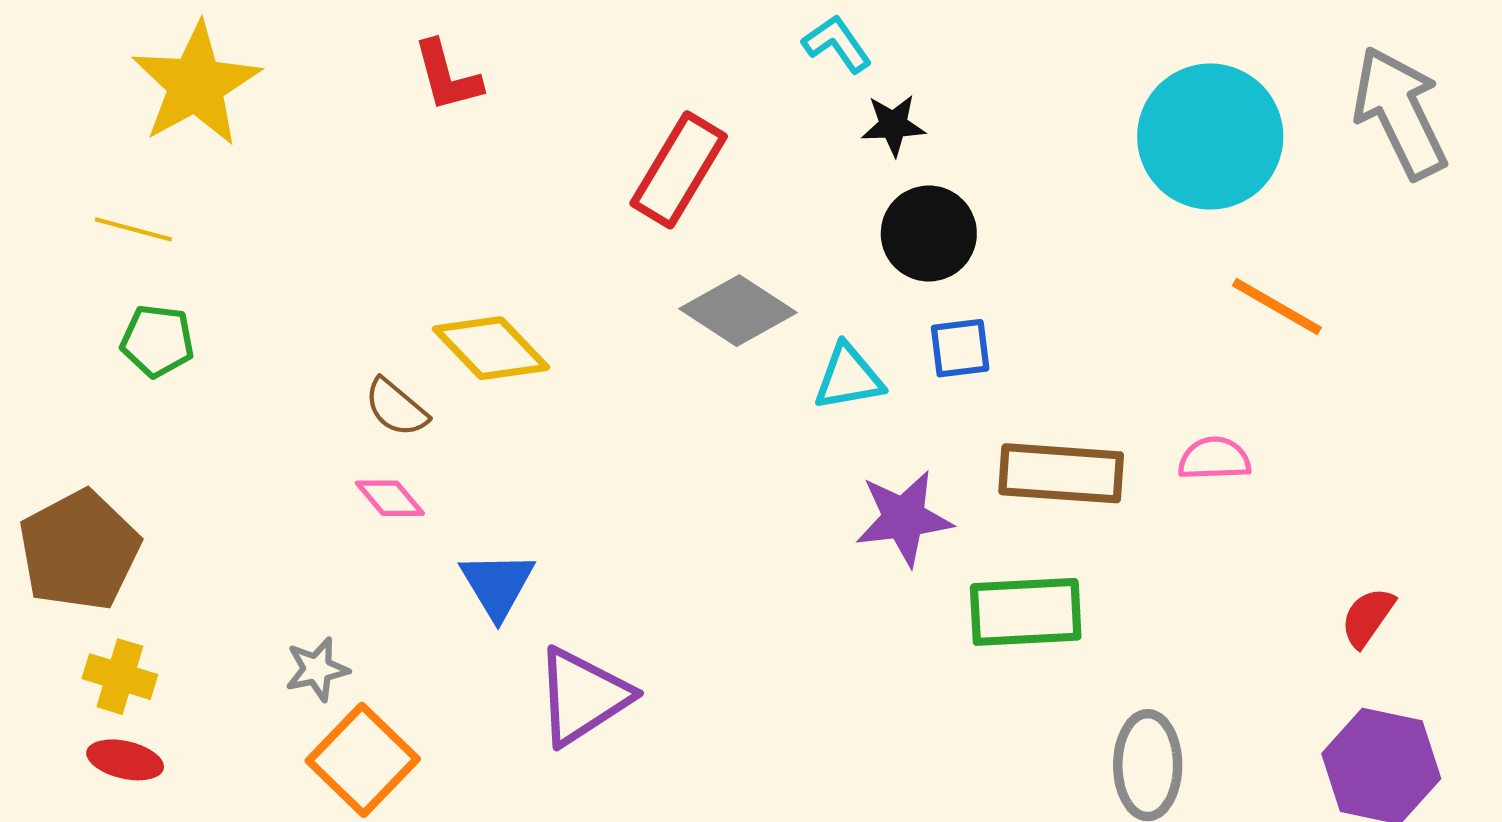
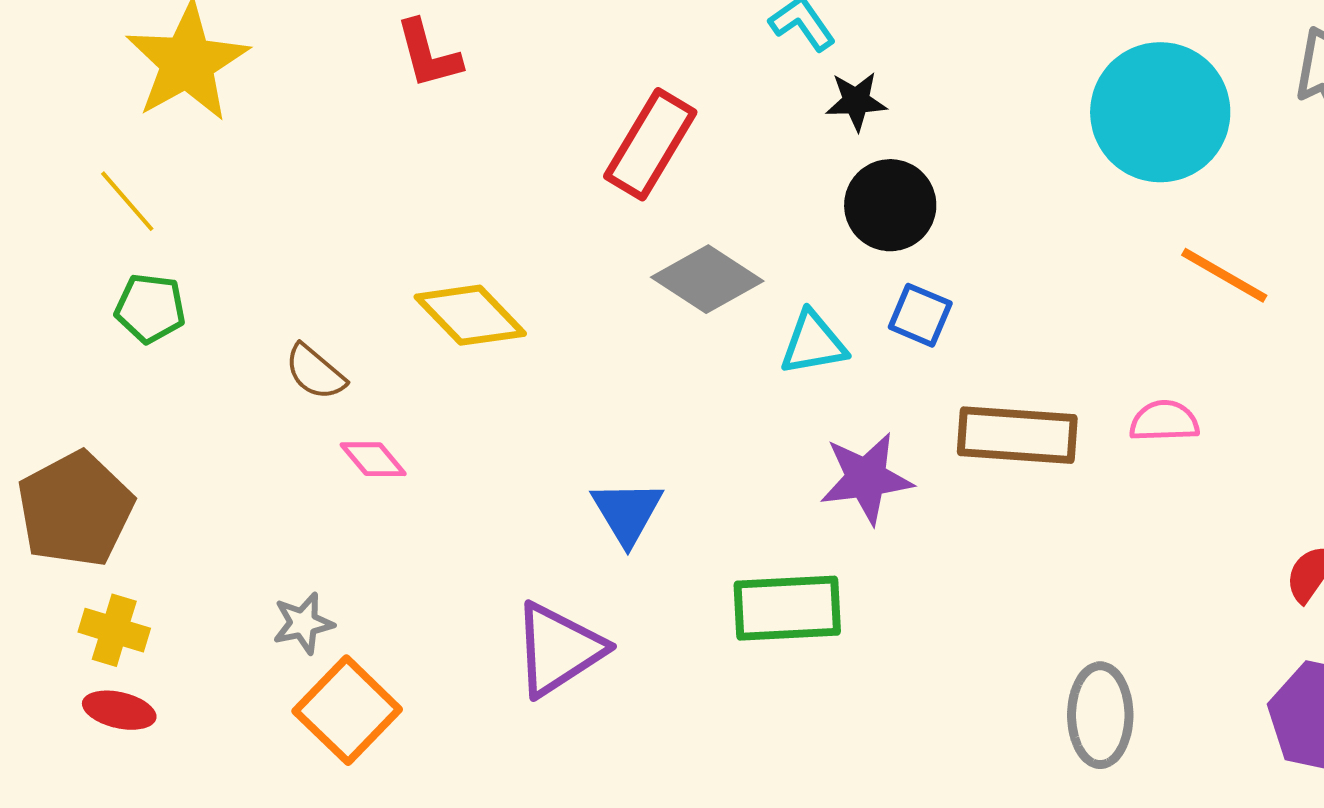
yellow line: (133, 229) -> (127, 201), turned 34
blue square: (960, 348) -> (920, 315), turned 30
brown semicircle: (396, 408) -> (315, 372), moved
blue triangle: (497, 585) -> (627, 512), moved
green rectangle: (1026, 612) -> (787, 608), moved

